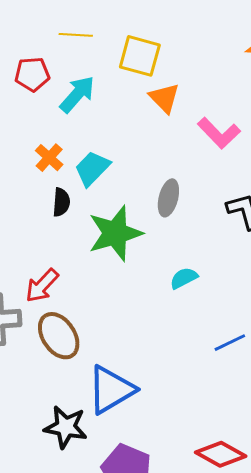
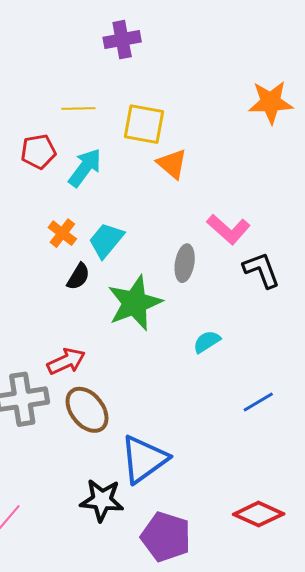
pink L-shape: (219, 133) -> (228, 229), moved
black semicircle: (61, 202) -> (78, 277), turned 32
red arrow: (42, 286) -> (66, 361), turned -153

